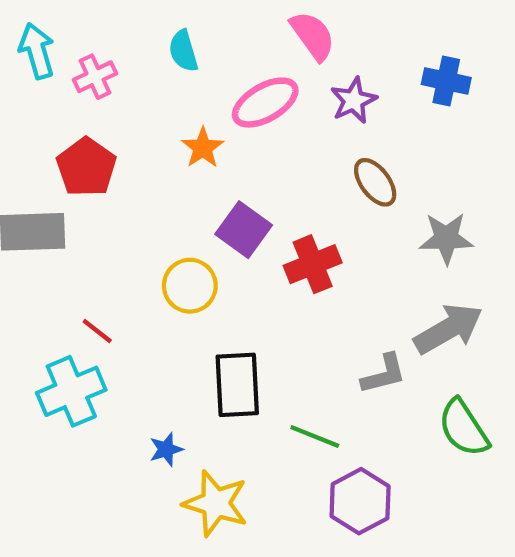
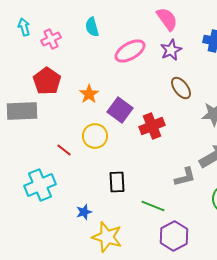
pink semicircle: (313, 36) -> (167, 19), moved
cyan arrow: (37, 51) -> (24, 27), size x0.7
orange star: (203, 148) -> (89, 94), moved
red line: (97, 331) -> (64, 150), moved
black rectangle: (237, 385) -> (117, 182), size x0.7

